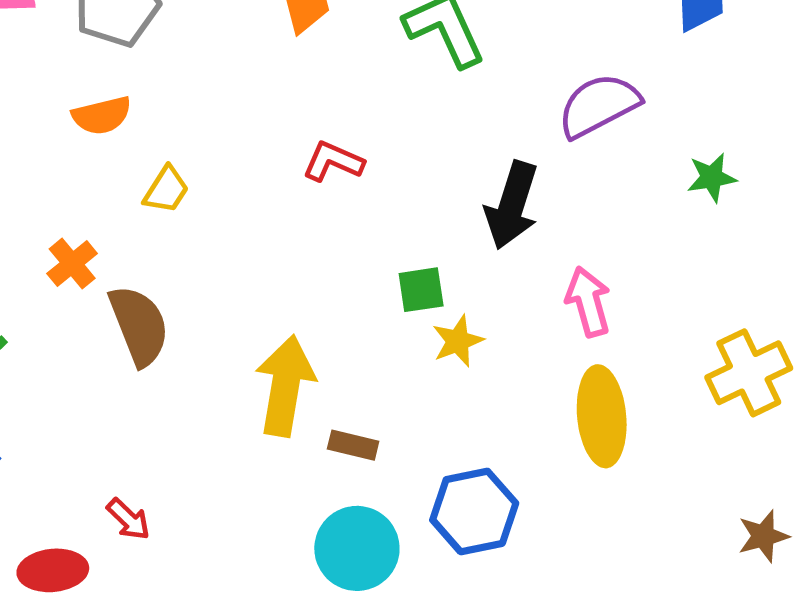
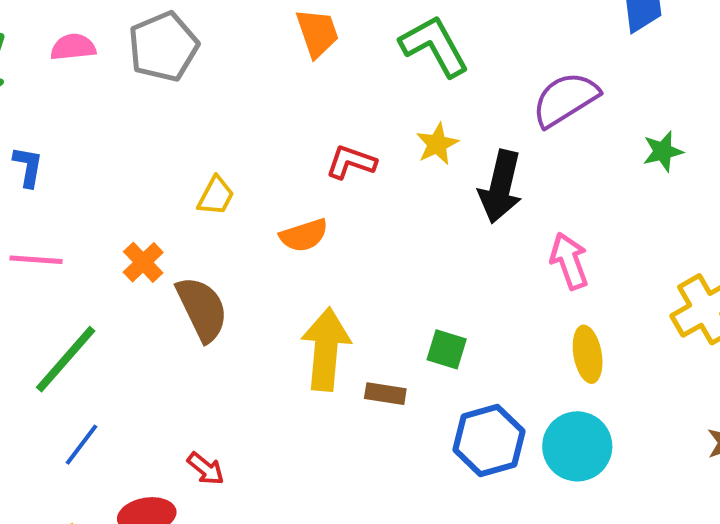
orange semicircle: (102, 115) -> (304, 235), moved
green square: (421, 290) -> (447, 349), moved, turned 30
yellow star: (458, 341) -> (437, 144), moved
yellow ellipse: (602, 416) -> (588, 354), size x0.7
cyan circle: (357, 548) -> (577, 446), moved

